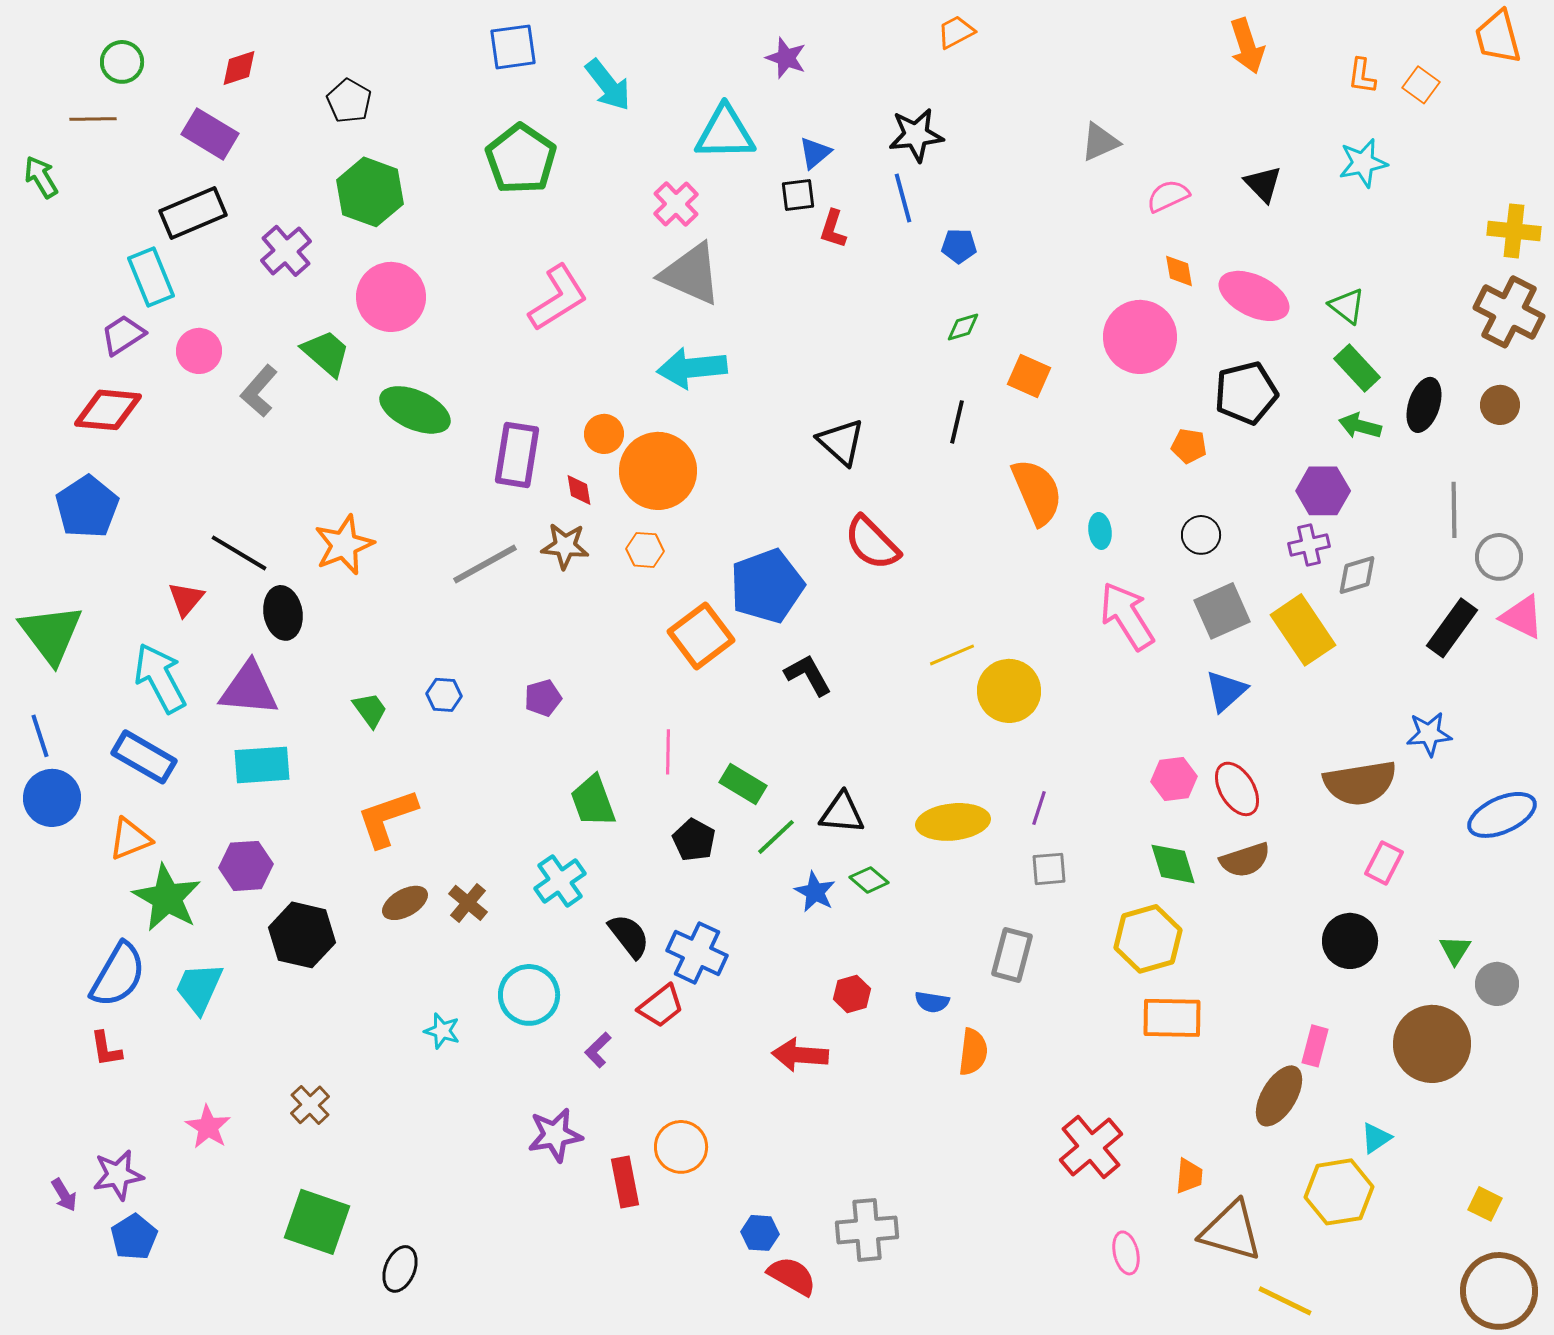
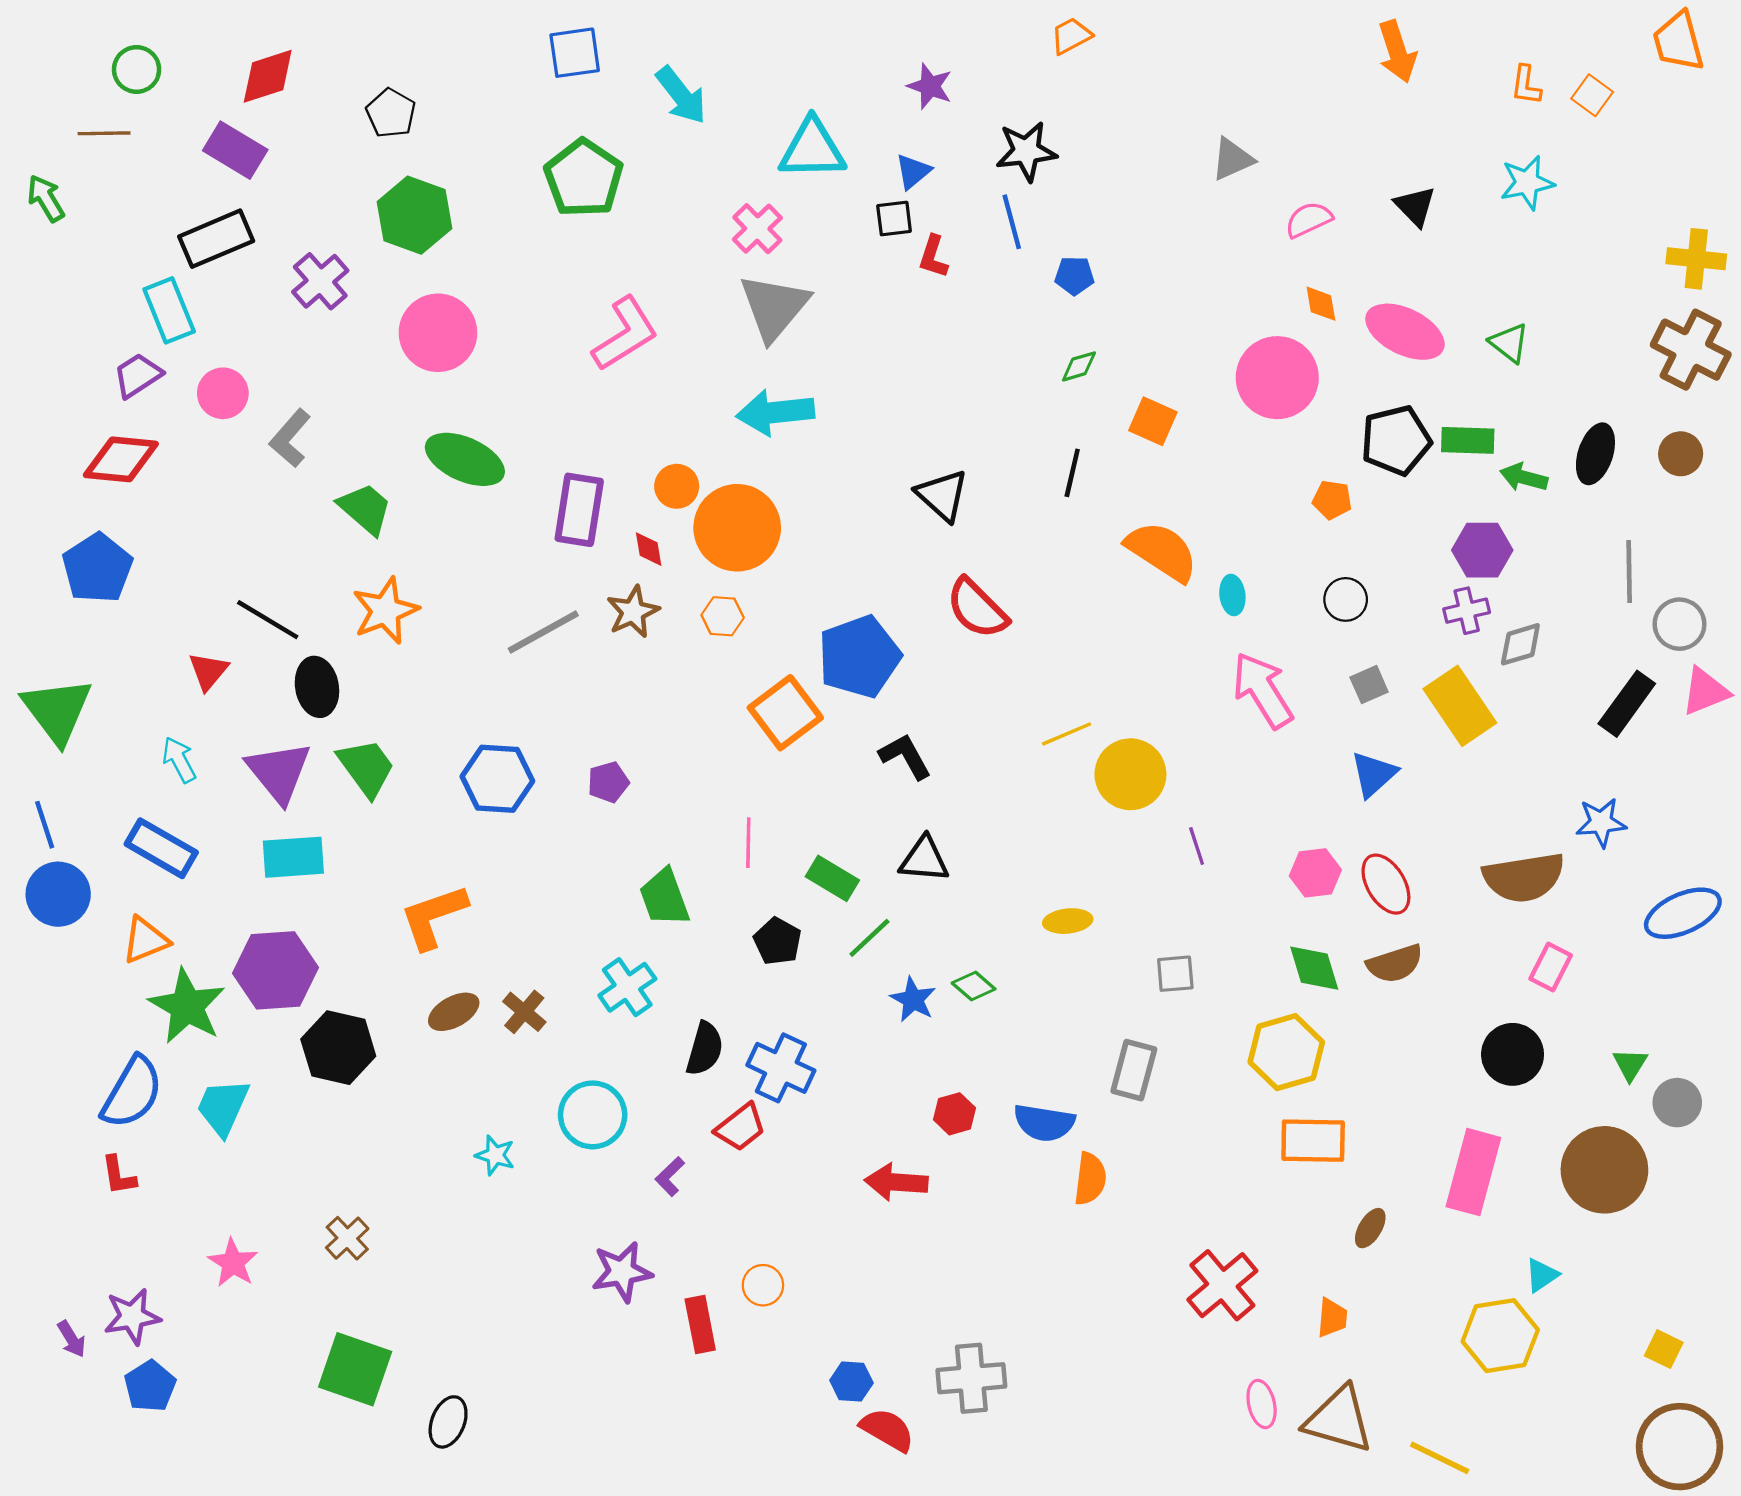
purple star: (786, 58) -> (930, 86), moved
red diamond: (239, 68) -> (268, 76), size x1.4
gray triangle: (691, 274) -> (774, 307), turned 46
green trapezoid: (326, 353) -> (365, 509), moved
green rectangle: (1357, 368) -> (1468, 440), moved, turned -45
orange semicircle: (1037, 492) -> (1162, 551), turned -34
brown star: (565, 546) -> (633, 612), turned -30
gray square: (1222, 611) -> (1369, 685), size x0.6
pink triangle: (1522, 617) -> (1705, 691), turned -48
cyan arrow: (160, 678) -> (179, 760), size x0.6
purple triangle: (249, 689) -> (279, 772), turned 46
blue hexagon: (444, 695) -> (497, 779), size x1.8
green trapezoid: (370, 710) -> (366, 768), moved, size x1.5
purple line: (1039, 808) -> (1197, 846), moved, turned -36
black triangle: (842, 813) -> (924, 859), moved
yellow ellipse: (953, 822) -> (1068, 921), size x0.6
purple hexagon: (246, 866) -> (276, 970), size x1.4
black semicircle: (629, 936) -> (705, 1049), turned 54
blue semicircle: (932, 1002) -> (1044, 1123), size x1.6
pink rectangle: (1315, 1046) -> (1473, 1172), size x1.8
brown ellipse: (1279, 1096) -> (1370, 1228), moved, size x0.6
orange circle: (681, 1147) -> (763, 1285), size x0.7
brown triangle: (1231, 1231) -> (1339, 1420), moved

